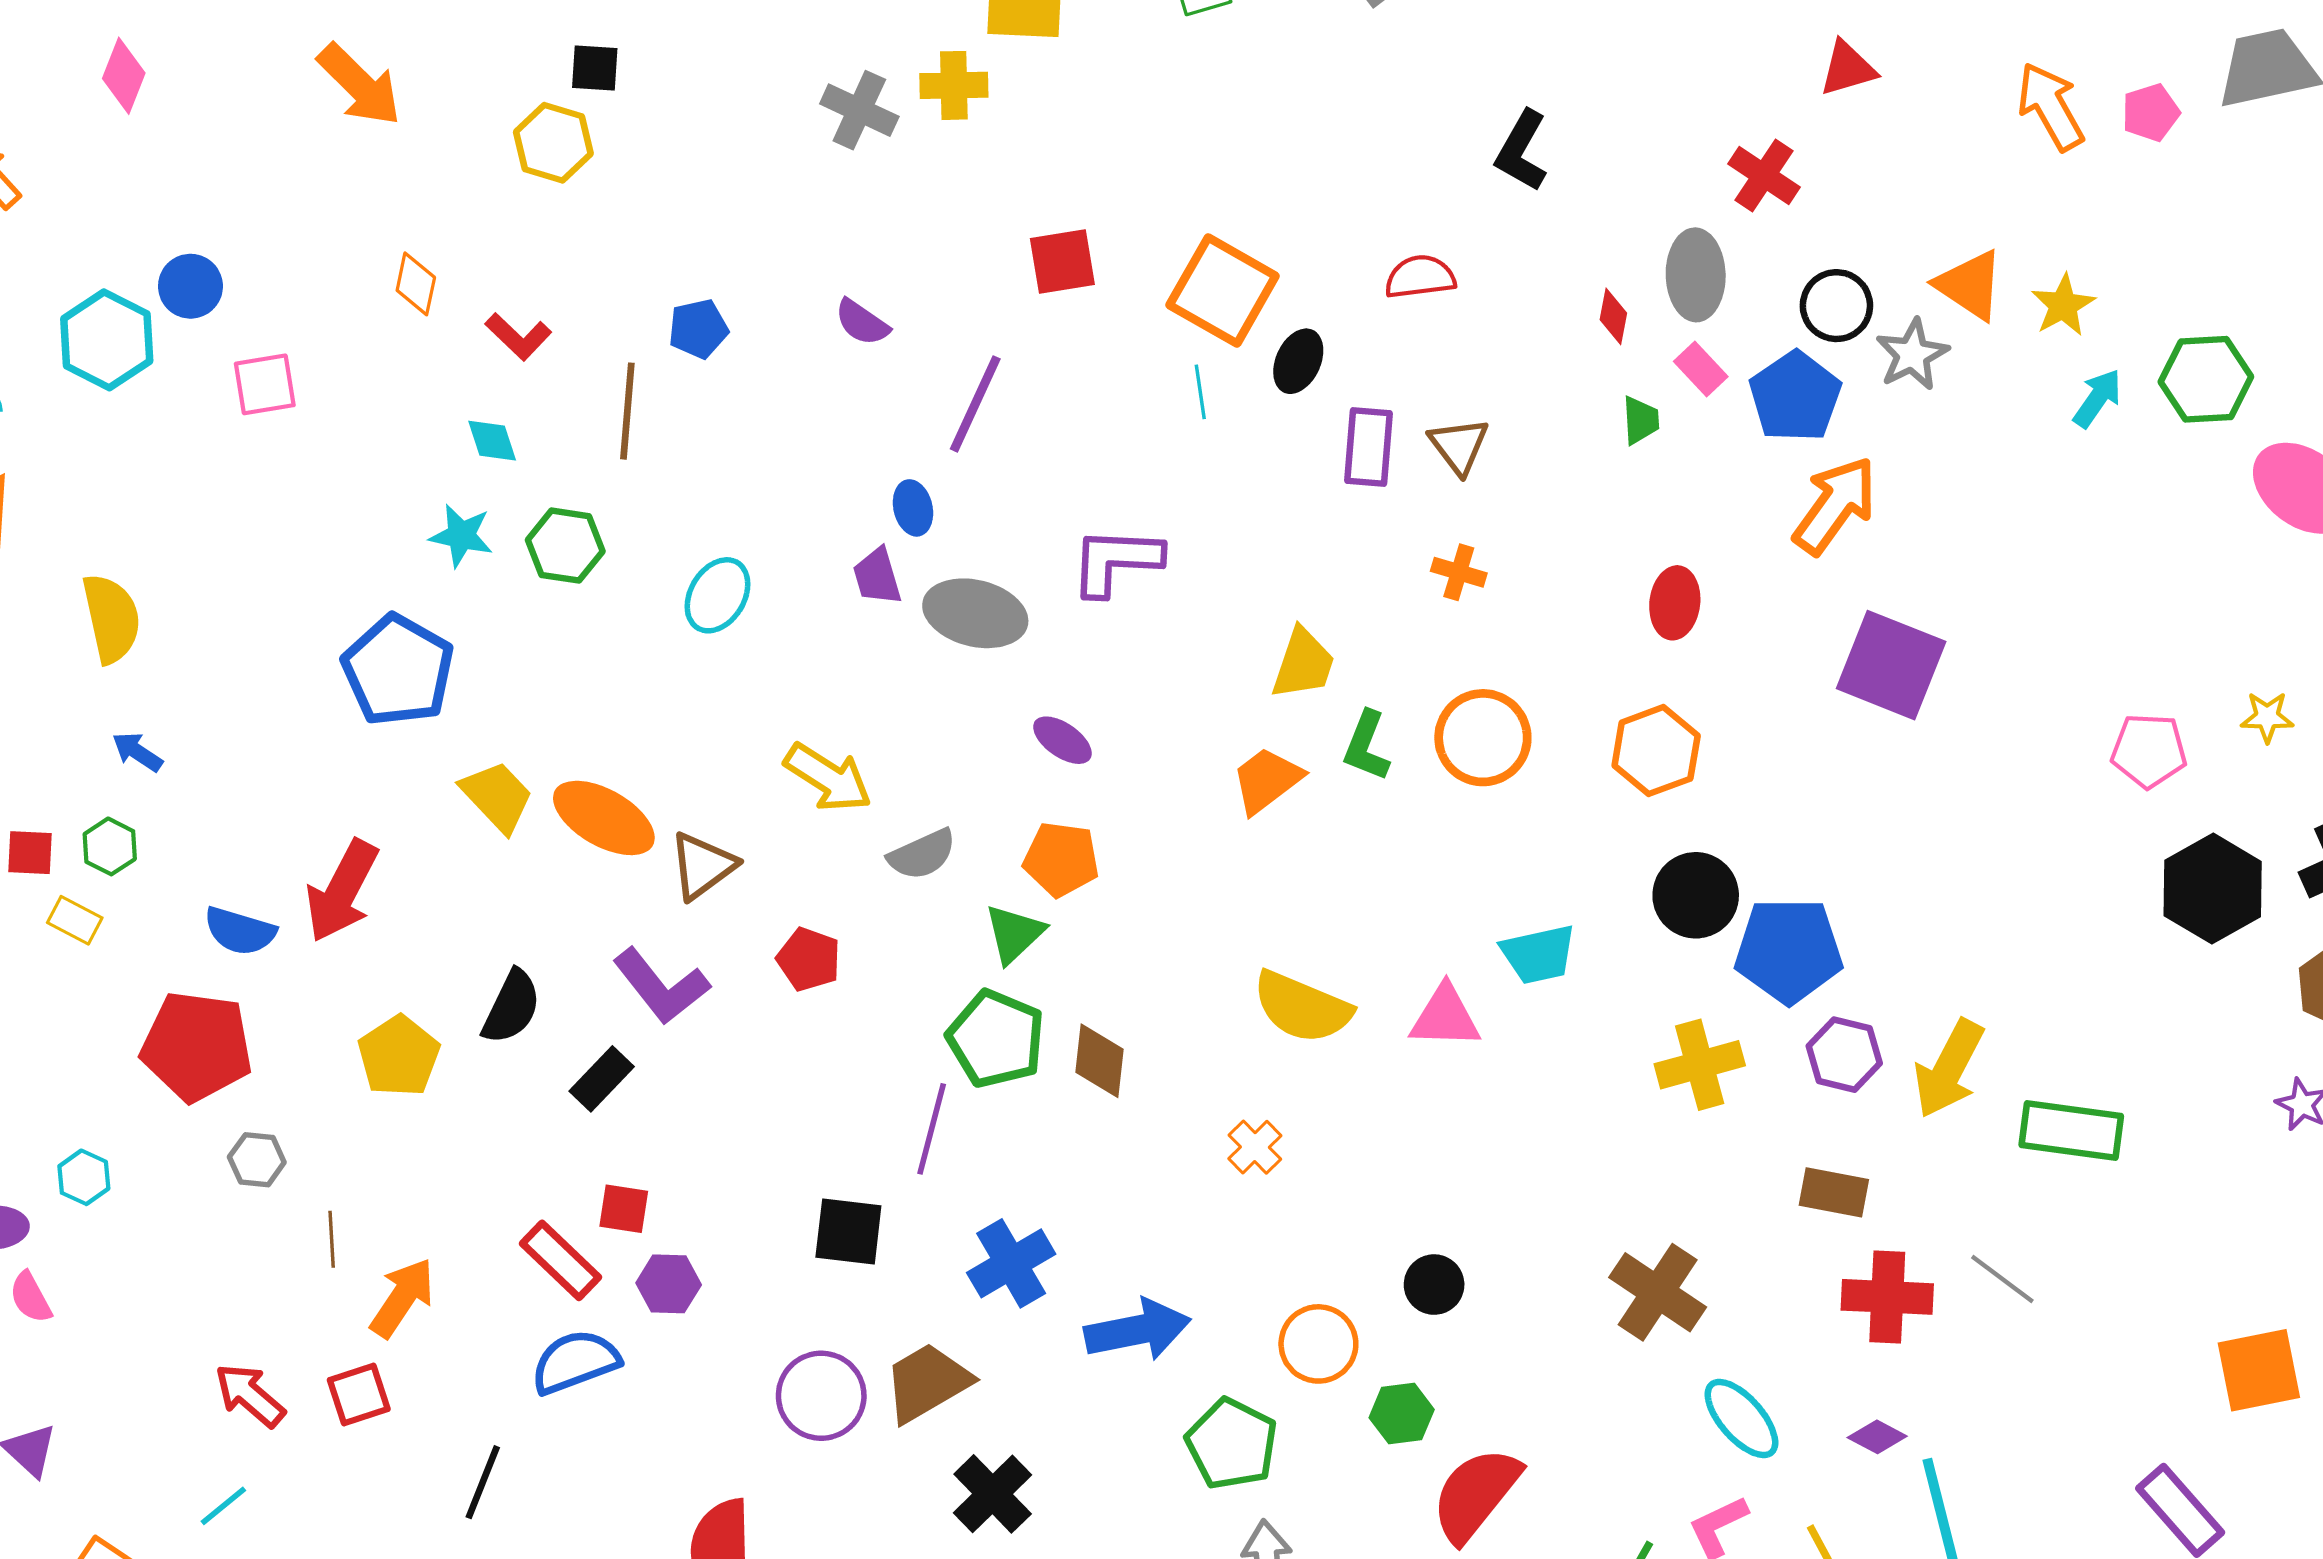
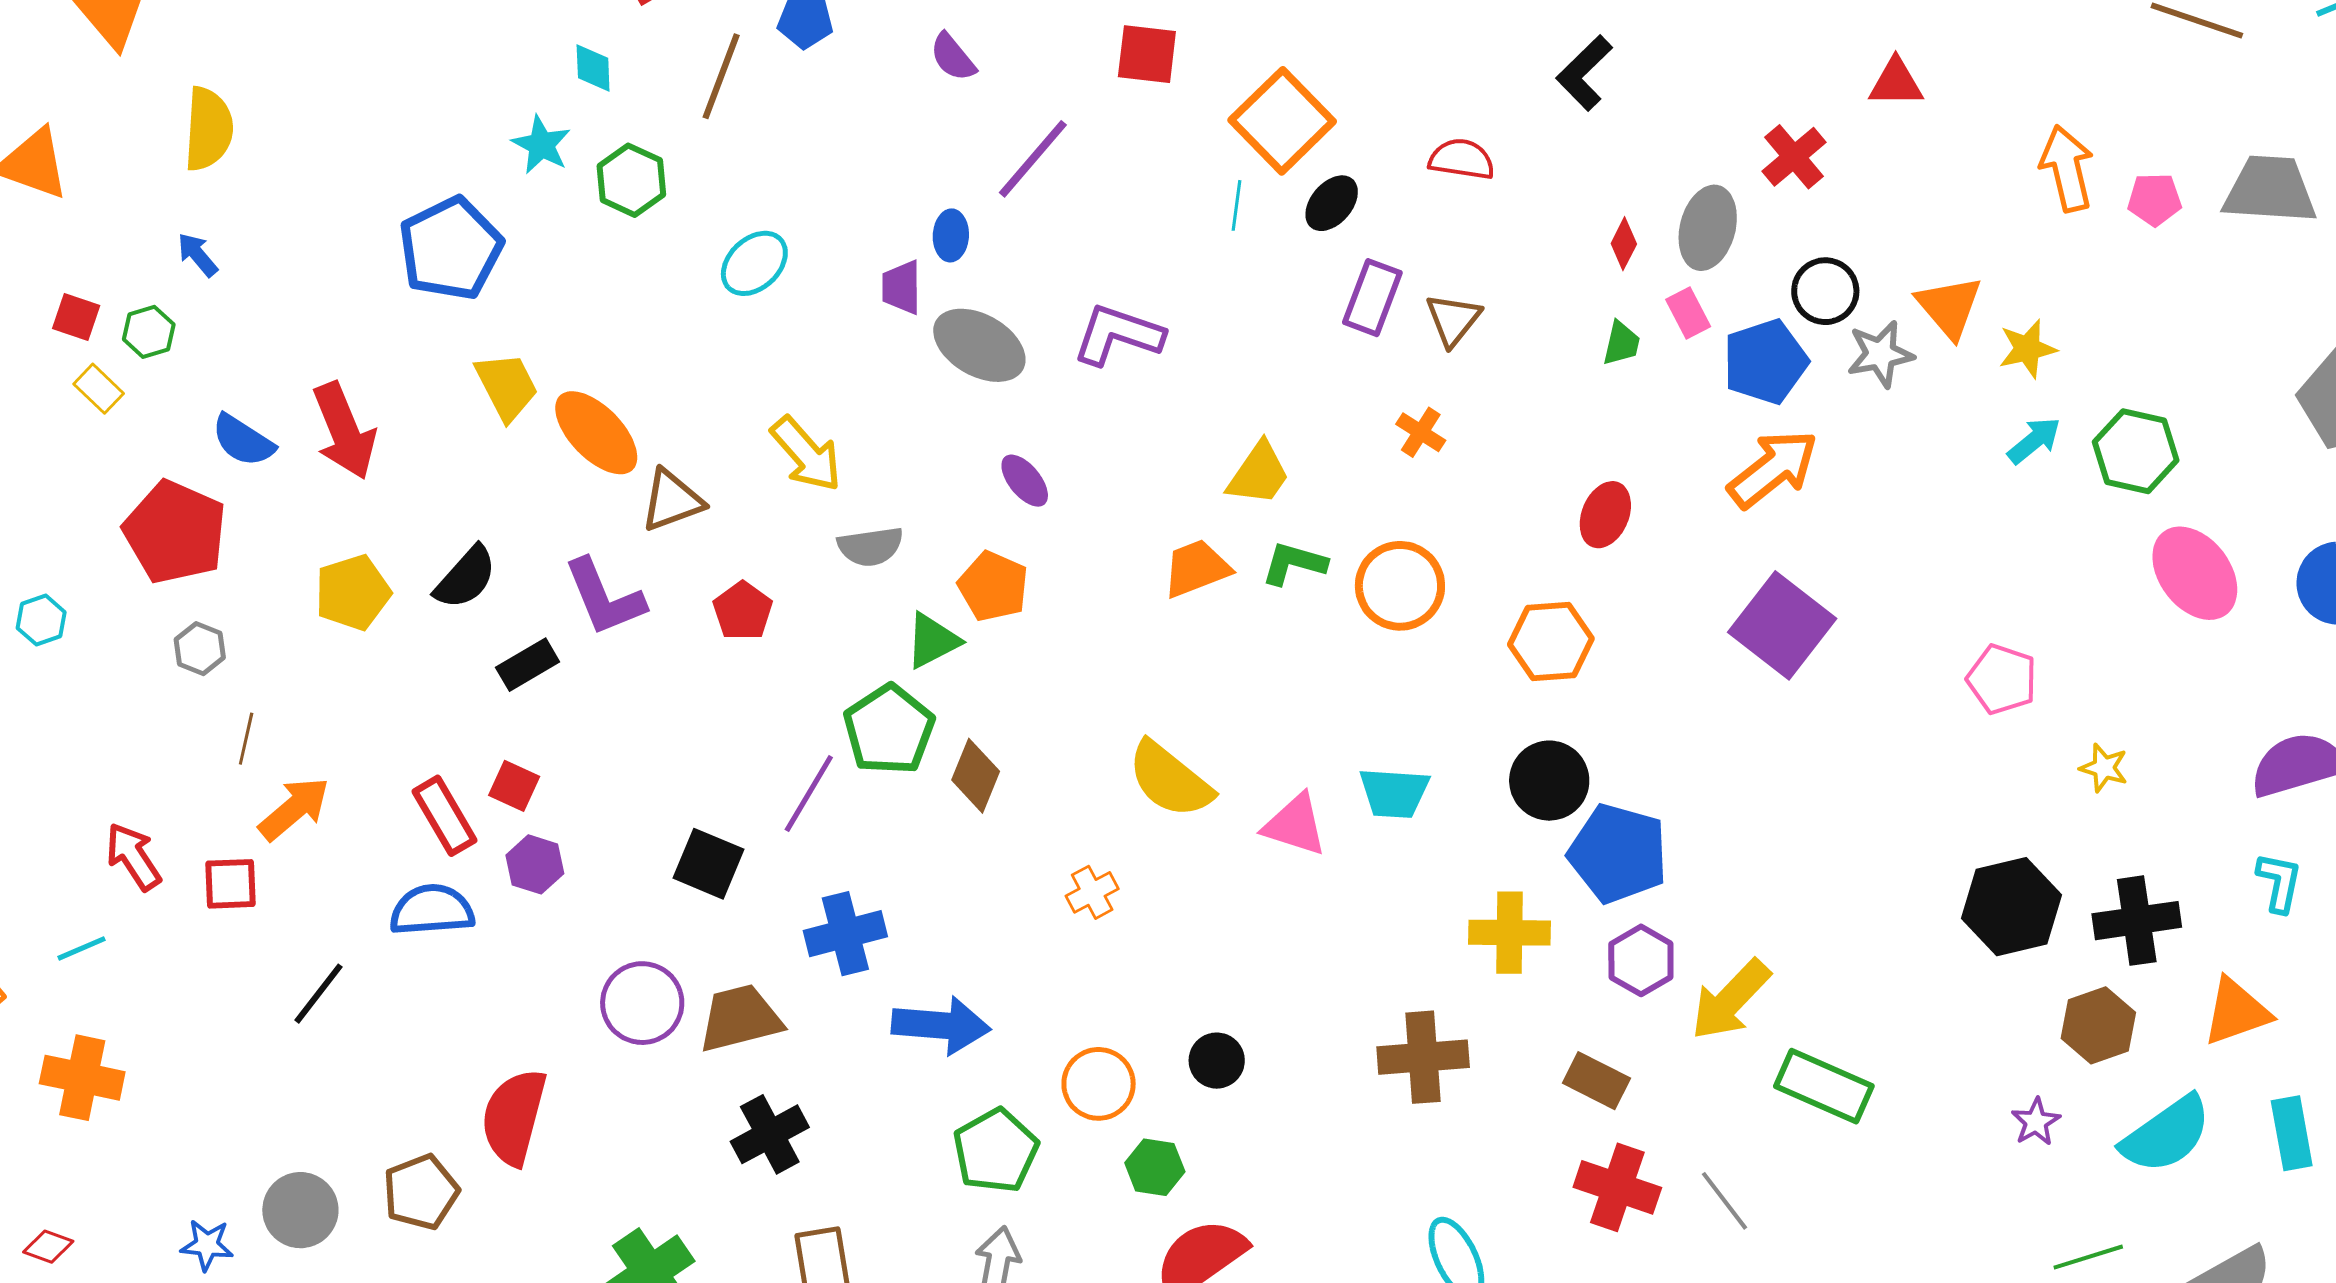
green L-shape: (1366, 746) -> (1294, 563), turned 68
pink pentagon: (2149, 751) -> (2002, 679), moved
red arrow: (342, 891) -> (344, 431), turned -66
brown cross: (1658, 1292) -> (1423, 1057), moved, turned 36

